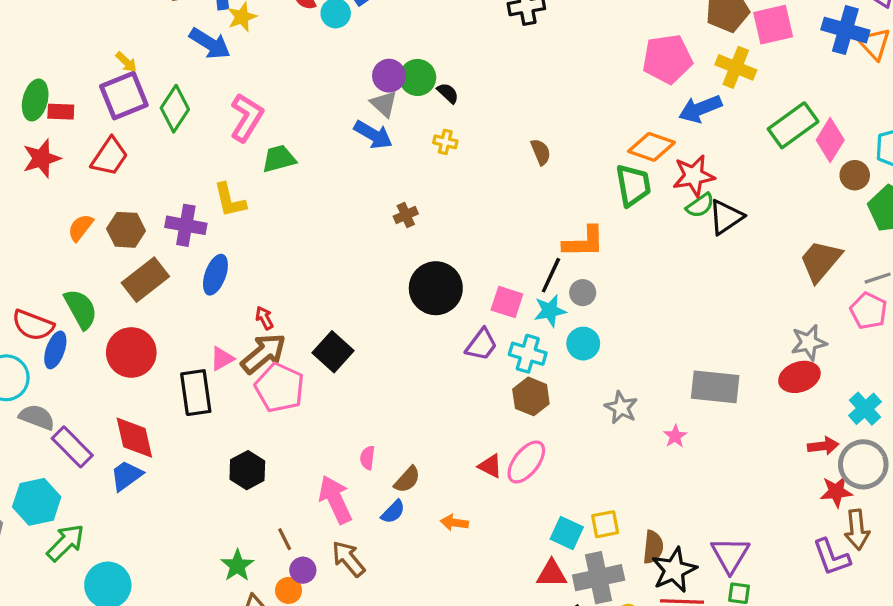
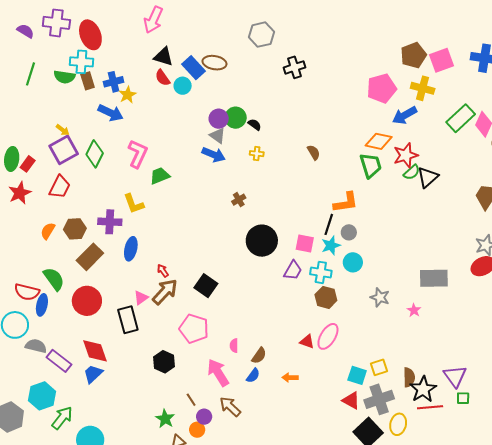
red rectangle: (61, 112) -> (28, 164), turned -49
pink pentagon: (280, 388) -> (194, 329), moved
red triangle: (552, 574) -> (351, 400), turned 36

